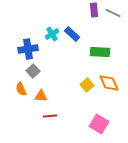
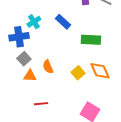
cyan cross: (52, 34) -> (34, 22), moved
orange semicircle: (21, 89) -> (48, 67), moved
orange triangle: (41, 96) -> (30, 76), moved

